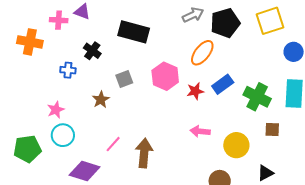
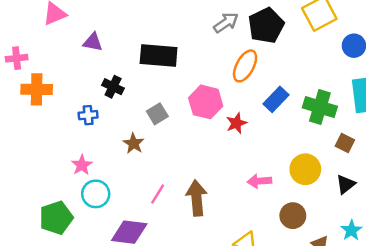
pink cross: (59, 20) -> (17, 58), moved
red star: (195, 91) -> (236, 123), moved
brown square: (272, 129) -> (345, 143), turned 35
pink arrow: (200, 131) -> (259, 181), moved
black triangle: (265, 173) -> (346, 184), moved

